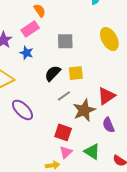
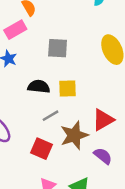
black semicircle: (53, 73) -> (39, 87), turned 48
purple semicircle: (108, 125) -> (103, 156), turned 147
red square: (63, 132) -> (41, 149), moved

